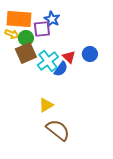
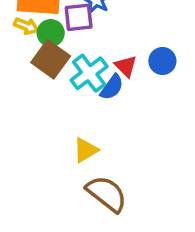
brown square: (26, 53) -> (51, 59), turned -30

